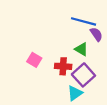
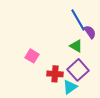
blue line: (83, 21) -> (78, 20), turned 45
red cross: (63, 66) -> (55, 74), moved

